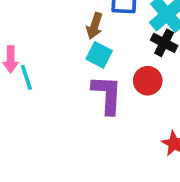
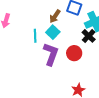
cyan line: (26, 77) -> (35, 36), moved

